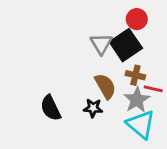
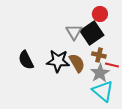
black semicircle: (51, 108) -> (26, 60), moved
black star: (93, 108) -> (58, 61), moved, size x1.6

